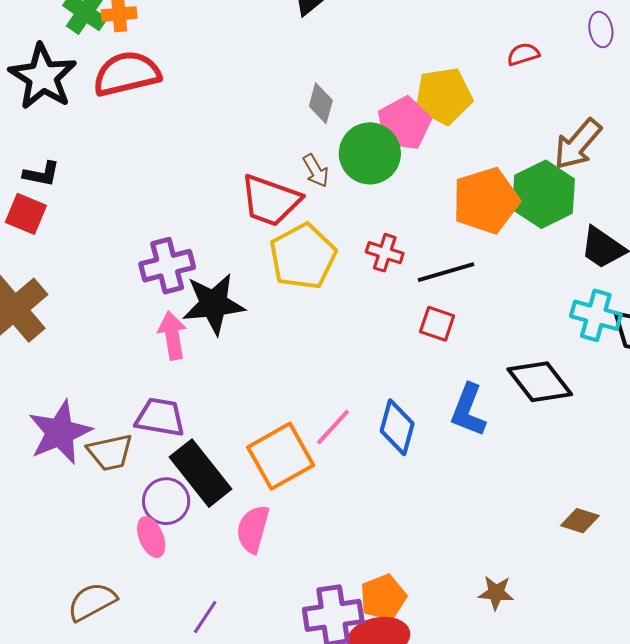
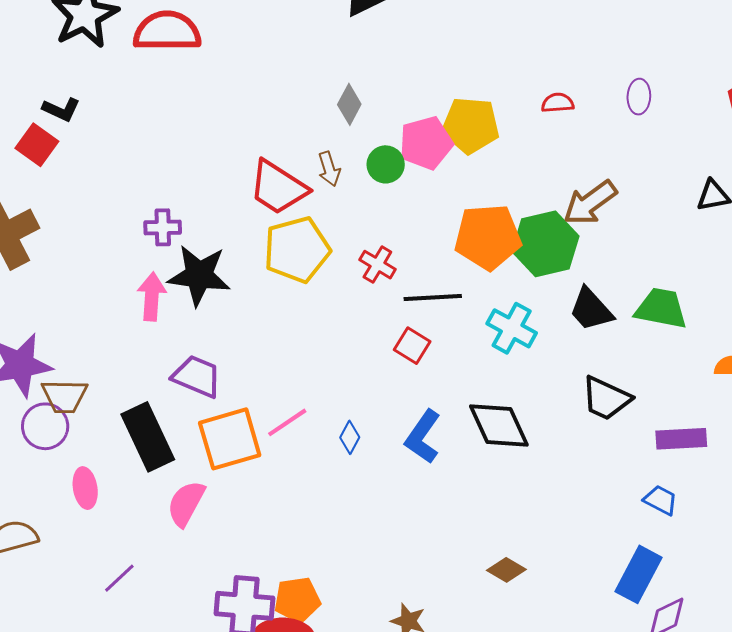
green circle: (370, 153) -> (386, 164), size x0.6
purple cross: (167, 266) -> (163, 227), size x0.7
cyan cross: (596, 315) -> (512, 328), moved
purple trapezoid: (160, 417) -> (197, 376), moved
blue diamond: (397, 427) -> (350, 437), size x0.6
purple circle: (166, 501) -> (45, 426), moved

